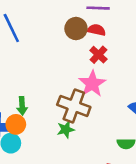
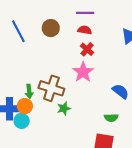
brown circle: (76, 29) -> (51, 28), moved
brown cross: (74, 106) -> (51, 88), moved

